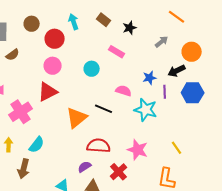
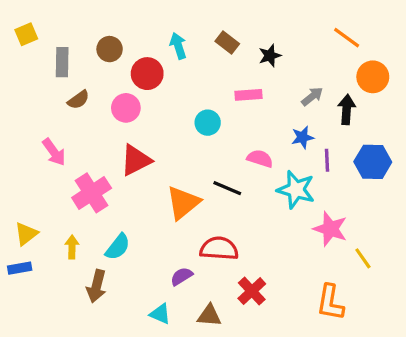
gray arrow: (162, 42) -> (312, 96), moved
pink rectangle: (117, 52) -> (249, 95), turned -35
orange circle: (192, 52) -> (373, 77), moved
pink circle: (53, 66) -> (126, 108), moved
black arrow: (177, 71) -> (347, 110), moved, turned 120
yellow line: (177, 148) -> (363, 258), moved
pink star: (138, 150) -> (330, 229), moved
purple semicircle: (85, 167) -> (181, 276), moved

